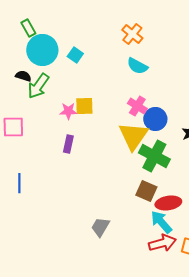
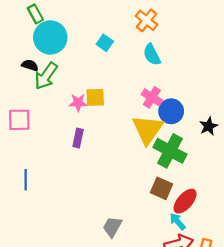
cyan square: (75, 55) -> (105, 43), moved
cyan semicircle: (137, 66) -> (152, 55), turned 35
red ellipse: (168, 203) -> (185, 201), turned -40
cyan arrow: (161, 222) -> (178, 221), size x0.7

